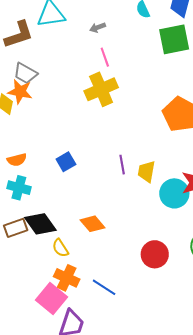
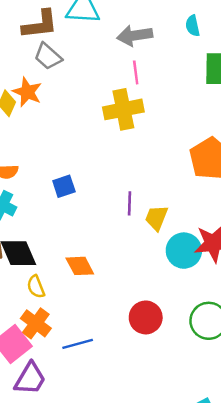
gray arrow: (98, 27) -> (135, 36), size x1.8
gray trapezoid: (25, 73) -> (48, 56), moved
blue line: (104, 287) -> (78, 344), turned -60

